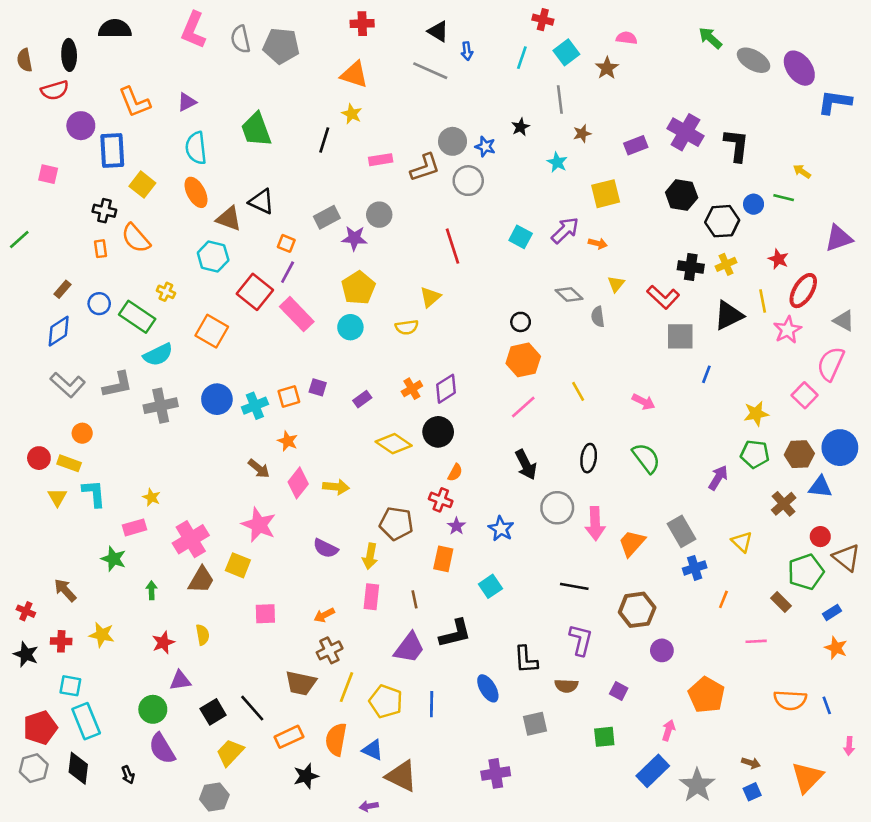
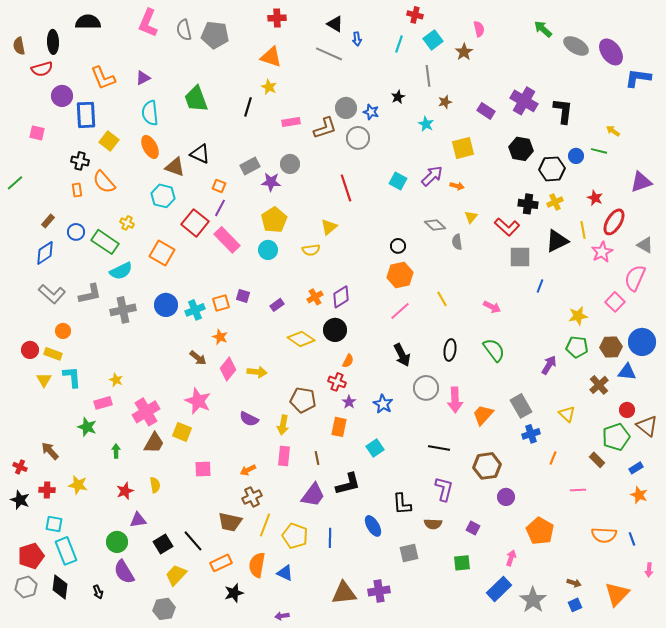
pink semicircle: (627, 38) -> (479, 29), turned 70
purple rectangle: (636, 145) -> (486, 111), turned 54
brown triangle: (401, 776) -> (344, 593), moved, turned -32

